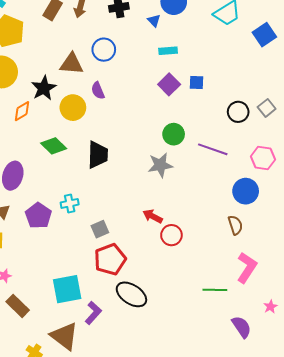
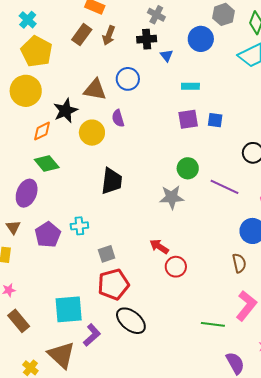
blue triangle: (154, 21) -> (167, 56), moved
purple square: (169, 84) -> (188, 119), turned 30
green diamond: (54, 146) -> (47, 163), moved

